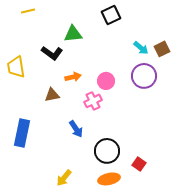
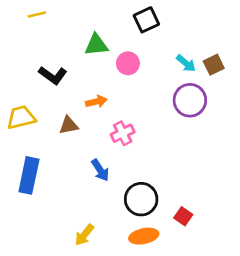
black L-shape: (52, 53) -> (53, 75), moved
yellow trapezoid: (16, 67) -> (21, 117), moved, turned 85
pink circle: (106, 81) -> (128, 63), moved

